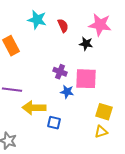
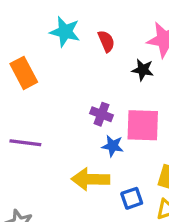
yellow arrow: (34, 108) -> (90, 179), moved
blue square: (54, 123) -> (132, 198), moved, turned -32

